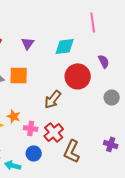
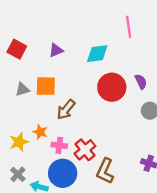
purple triangle: (28, 43) -> (56, 50), turned 32
purple semicircle: (104, 61) -> (141, 82), moved
brown arrow: (53, 99) -> (66, 110), moved
blue circle: (34, 153) -> (63, 173), size x1.6

